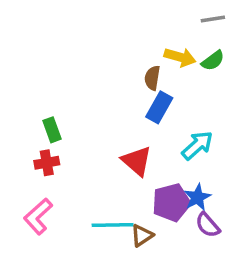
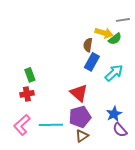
gray line: (213, 19) -> (123, 20), moved
green semicircle: (213, 61) -> (115, 39), moved
cyan arrow: (197, 145) -> (114, 73), moved
purple pentagon: (171, 203) -> (80, 117), moved
cyan line: (113, 225) -> (51, 125), moved

